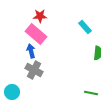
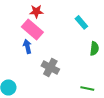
gray cross: (34, 70) -> (50, 67), moved

